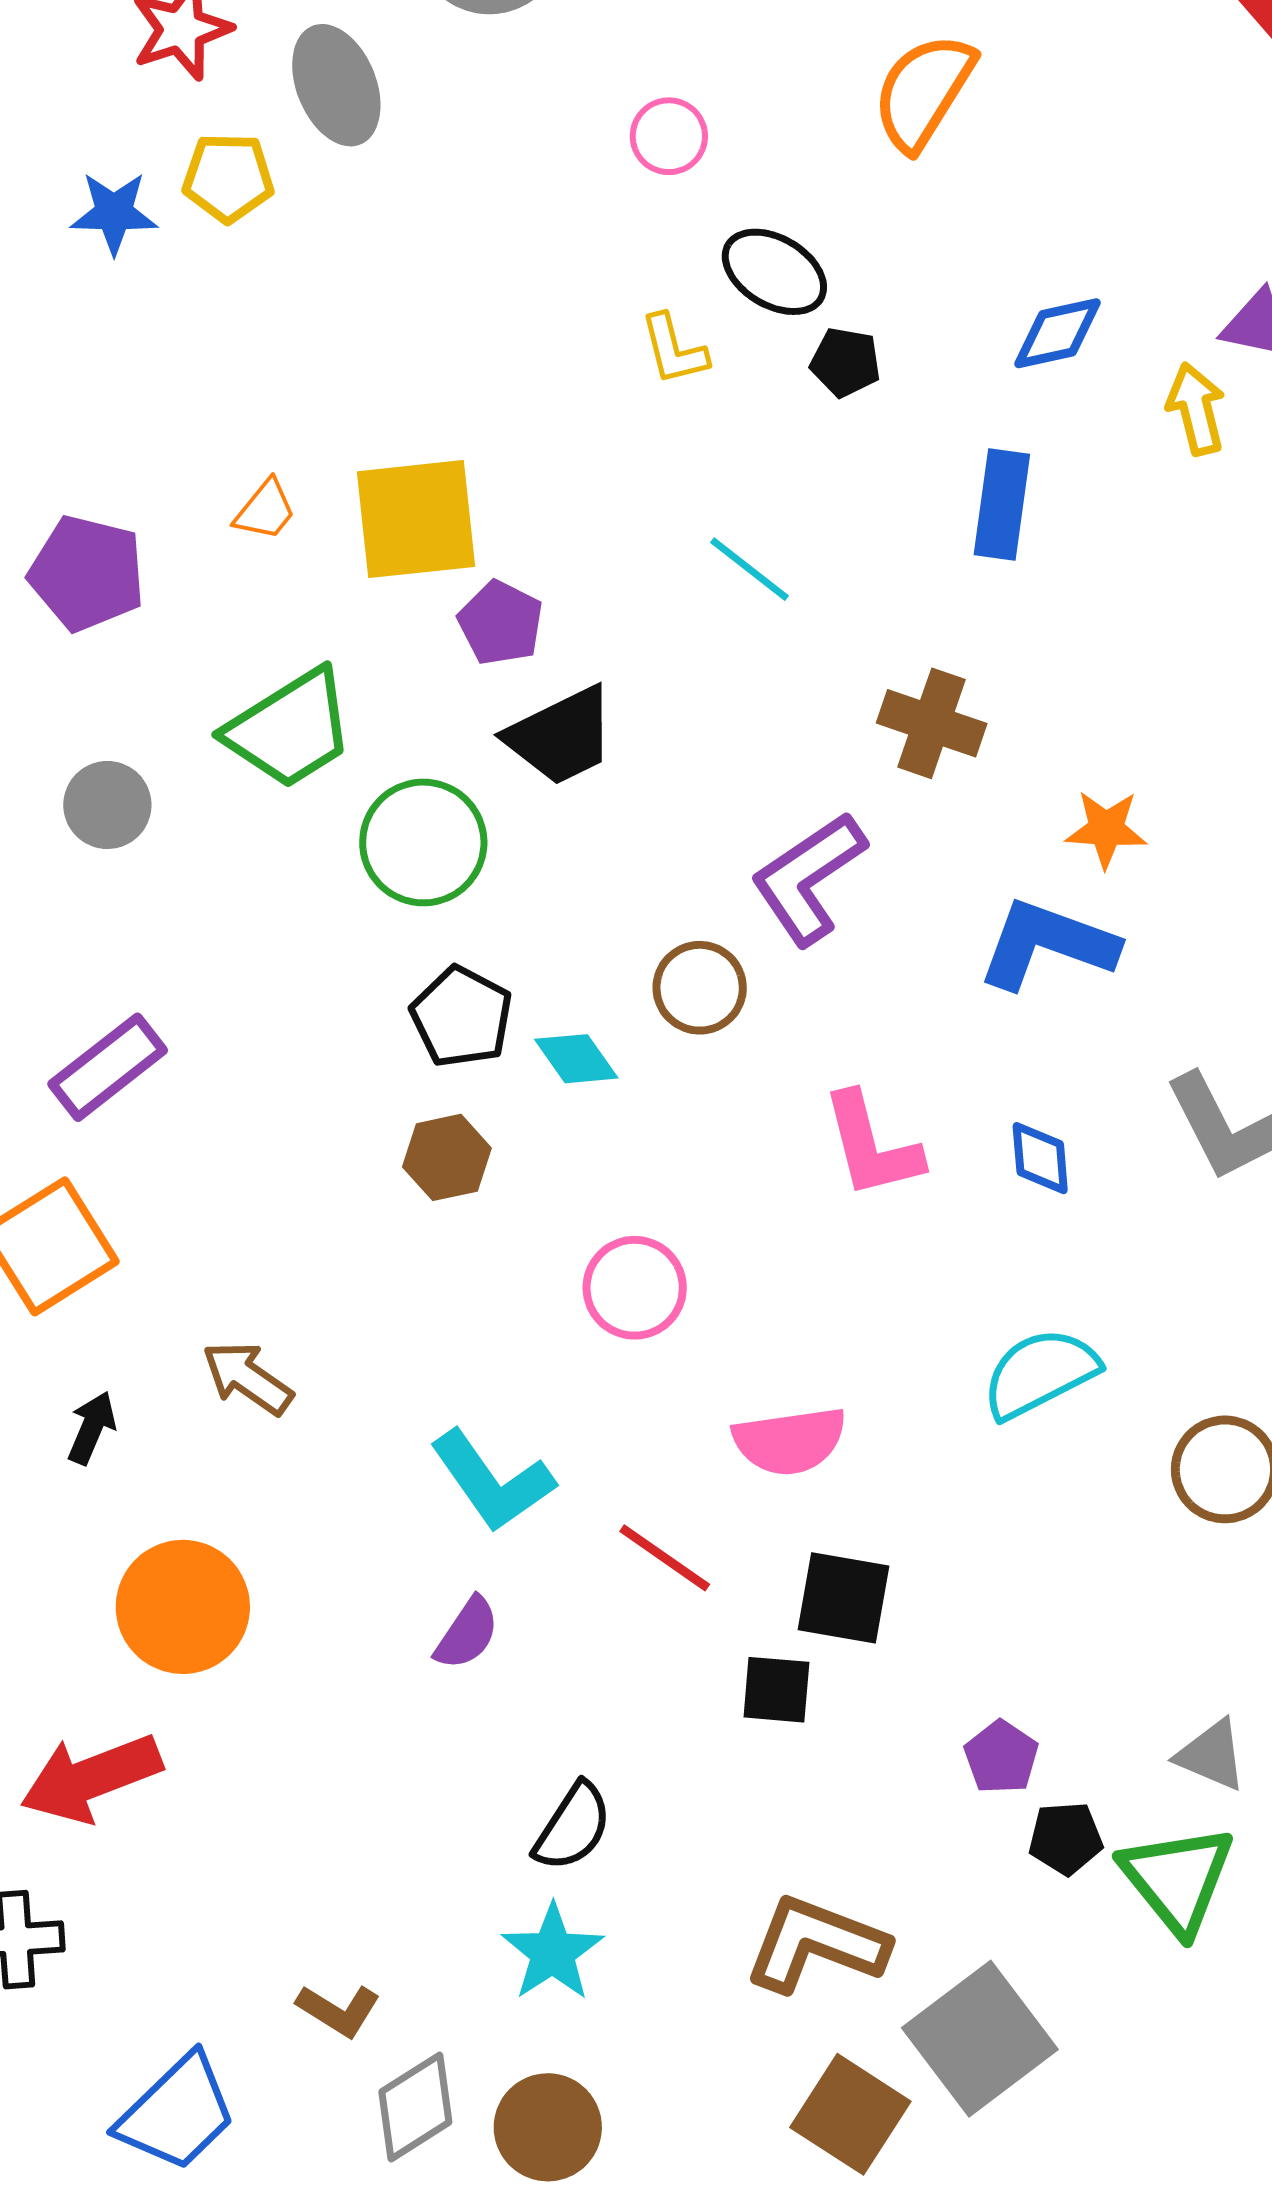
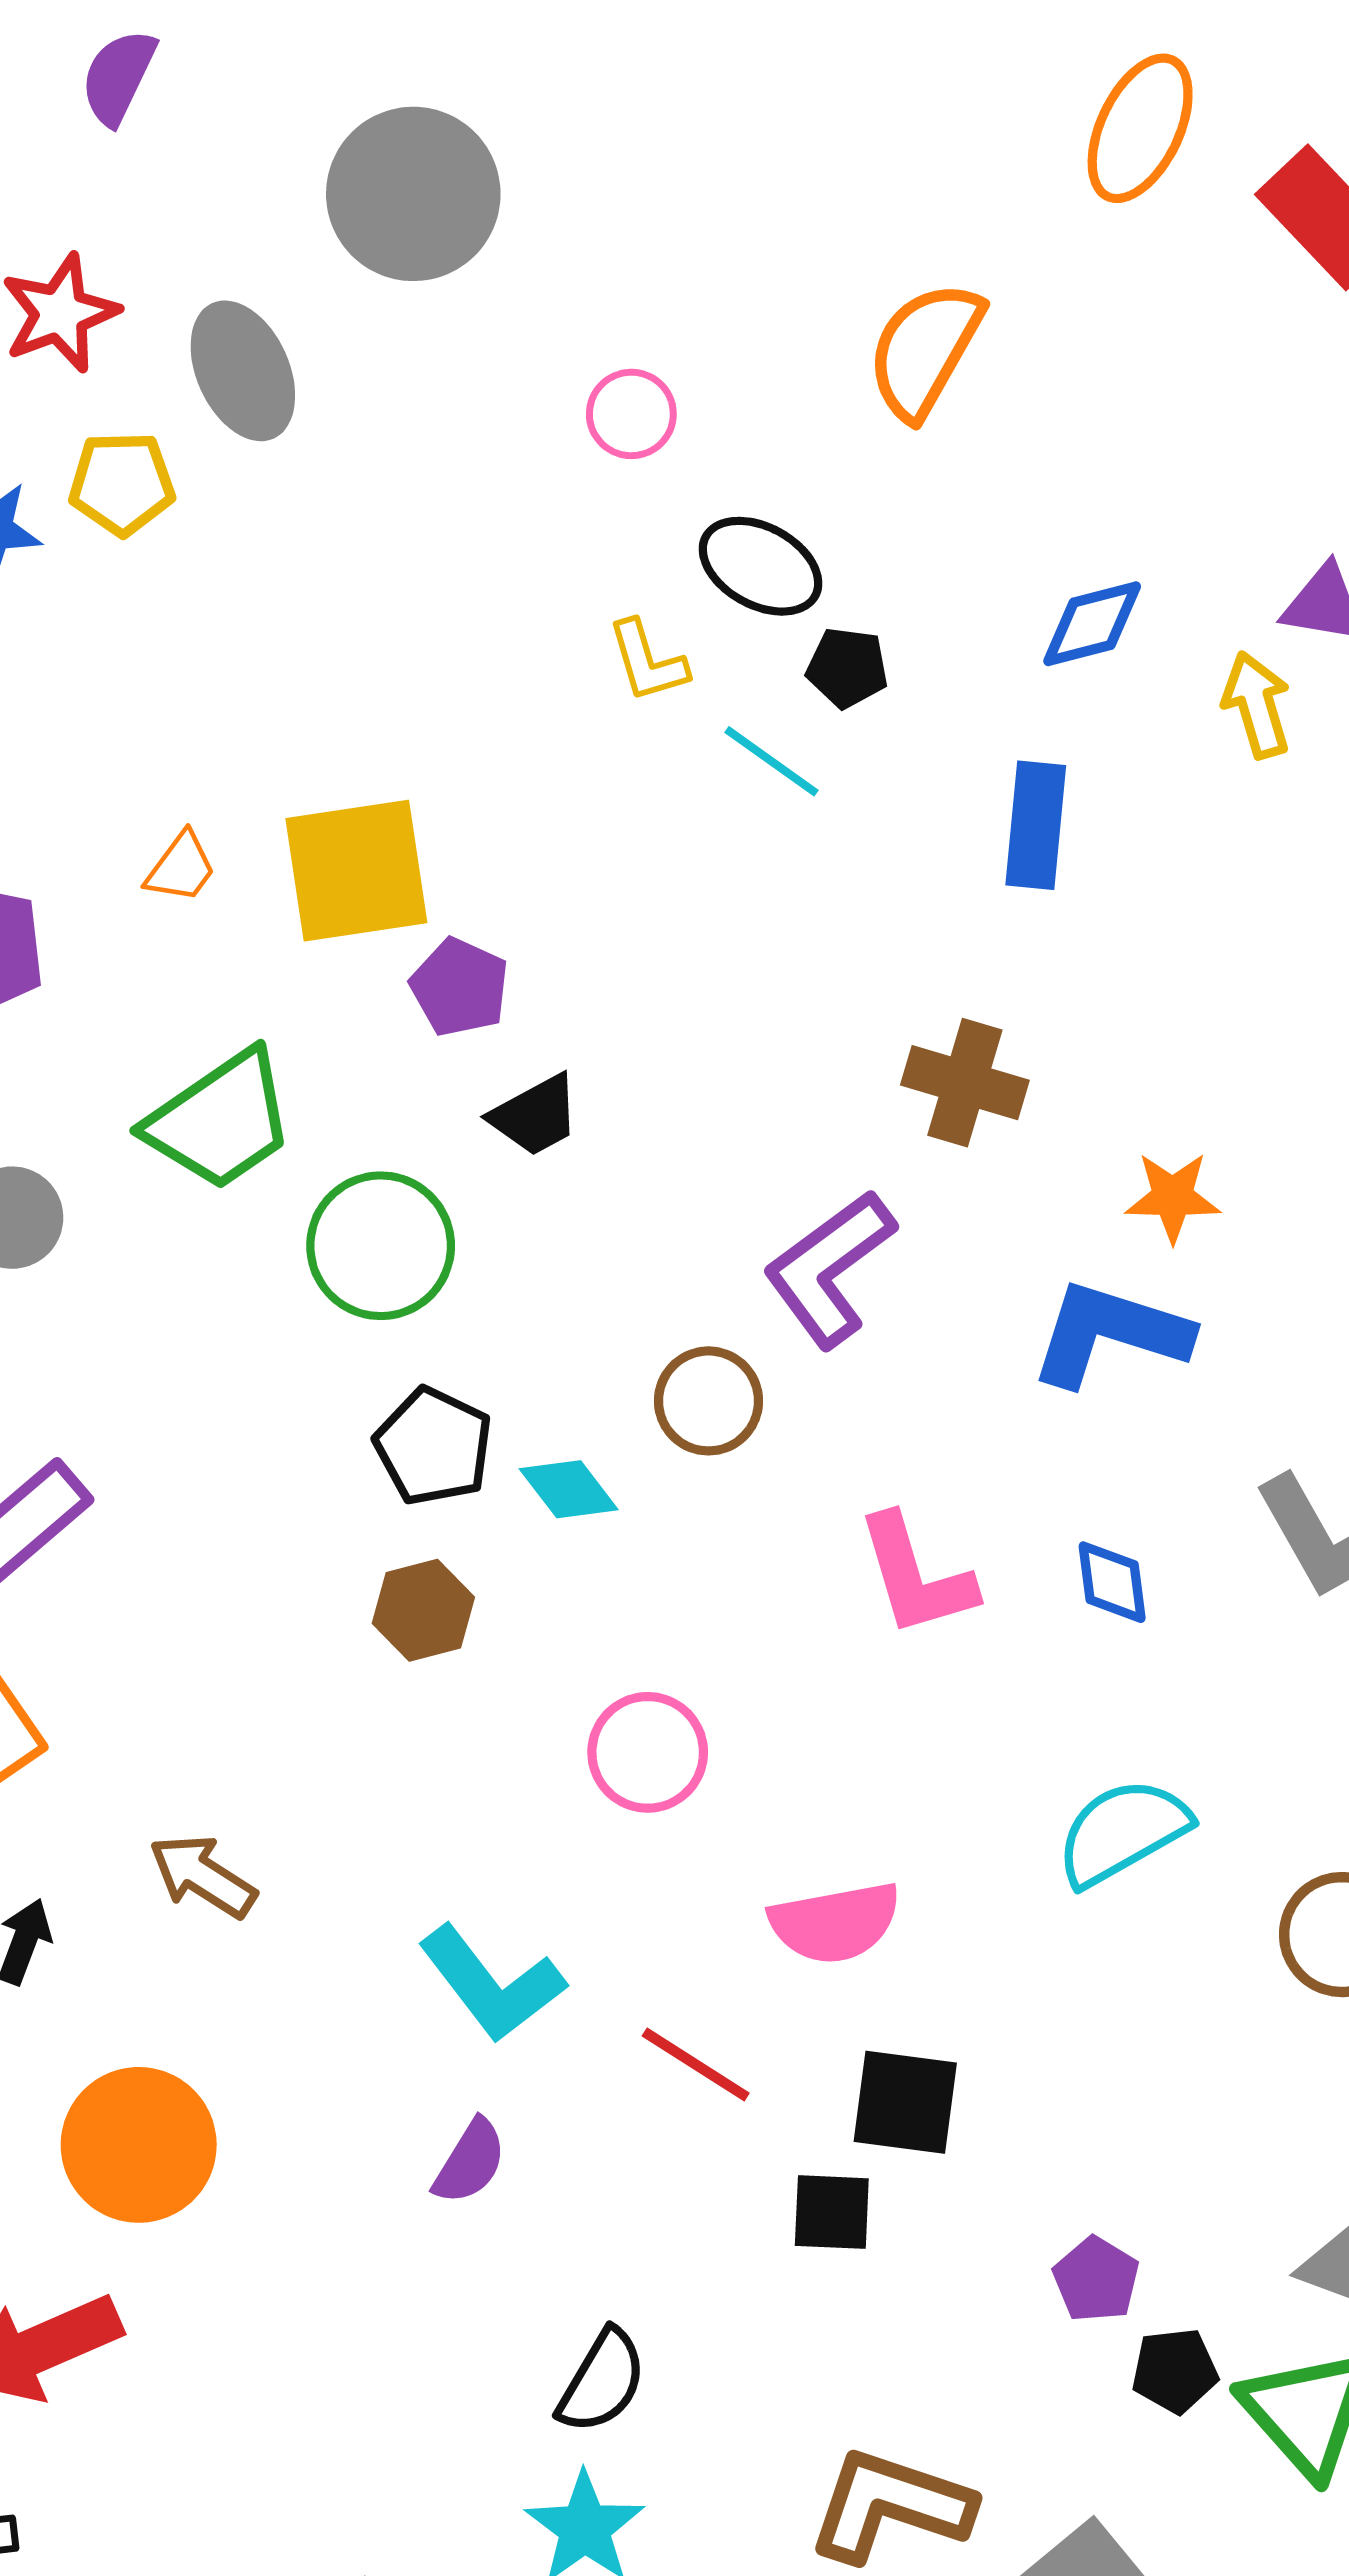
cyan line: (750, 569) -> (771, 761), moved
black trapezoid: (561, 736) -> (535, 1115), size x0.7

